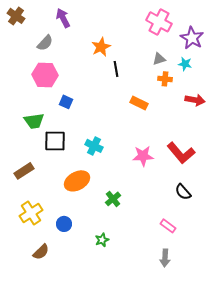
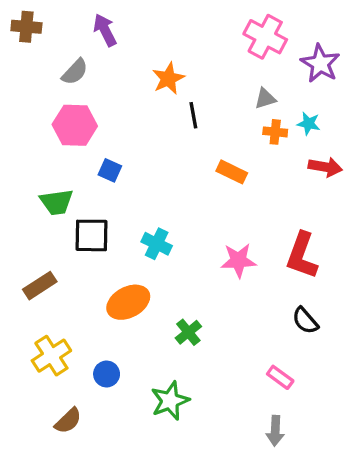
brown cross: (16, 16) -> (26, 27), turned -30
cyan star: (185, 64) -> (309, 124), moved
red L-shape: (181, 153) -> (302, 255), turned 60
green star: (102, 240) -> (170, 401), size x1.6

